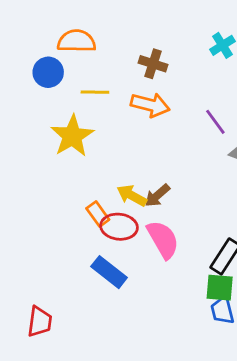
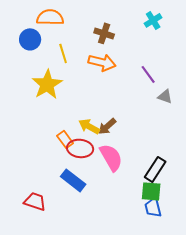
yellow line: (95, 92) -> (63, 53), turned 72
red trapezoid: (40, 322) -> (35, 201), moved, turned -80

